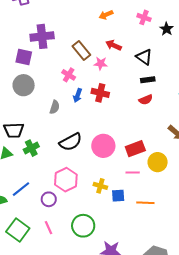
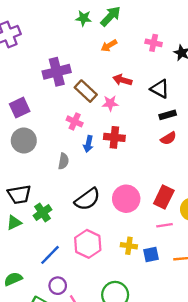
purple cross: (42, 36) -> (57, 72), moved
purple square: (24, 57) -> (20, 108), turned -30
red rectangle: (135, 149) -> (164, 197), turned -36
blue line: (21, 189) -> (50, 255), moved
purple circle: (49, 199) -> (58, 286), moved

